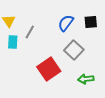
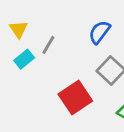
cyan rectangle: (13, 42) -> (24, 59), turned 48

